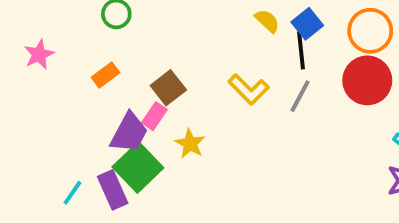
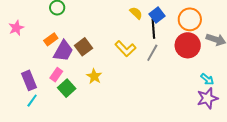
pink rectangle: (154, 116) -> (56, 75), moved
purple trapezoid: (129, 133) -> (63, 51), moved
green square: (138, 167) -> (67, 88), size x0.7
purple rectangle: (113, 190) -> (29, 80), moved

